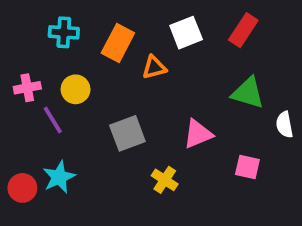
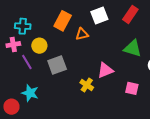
cyan cross: (64, 32) -> (23, 26), moved
gray square: (127, 133) -> (57, 65), moved
cyan star: (59, 177) -> (30, 93), turned -30
yellow cross: (165, 180) -> (87, 85), moved
red circle: (22, 188) -> (11, 107), moved

